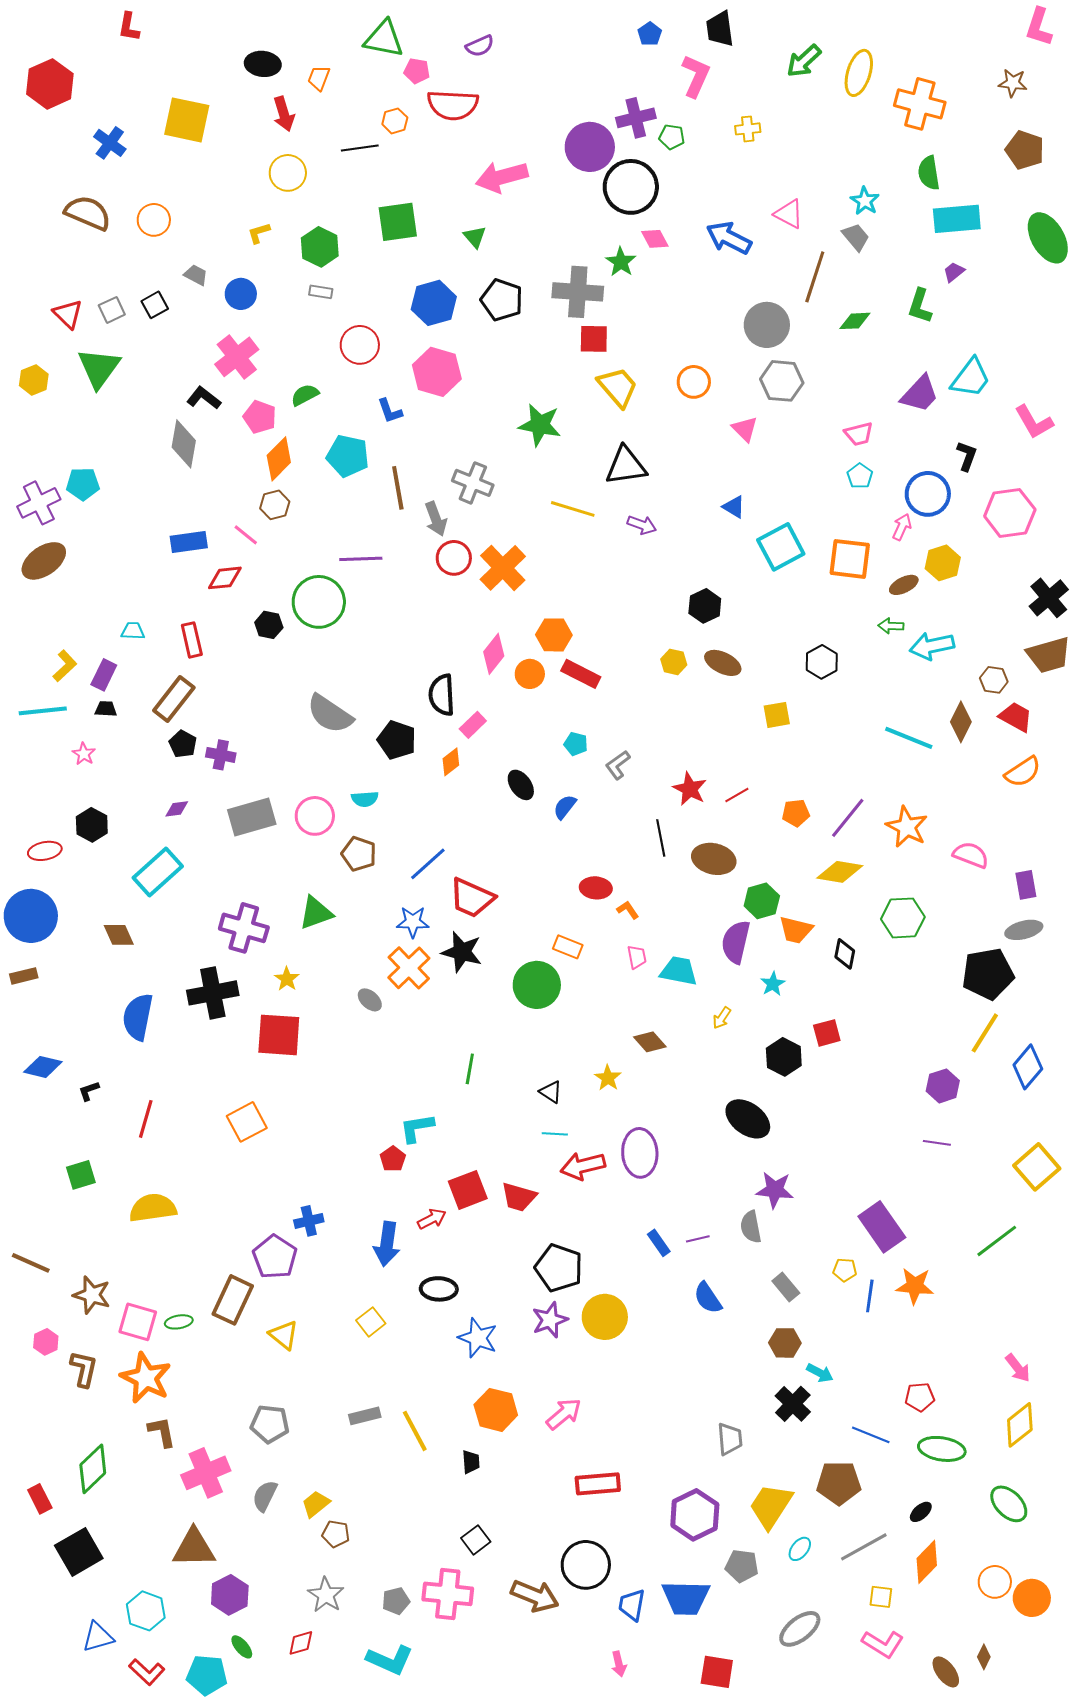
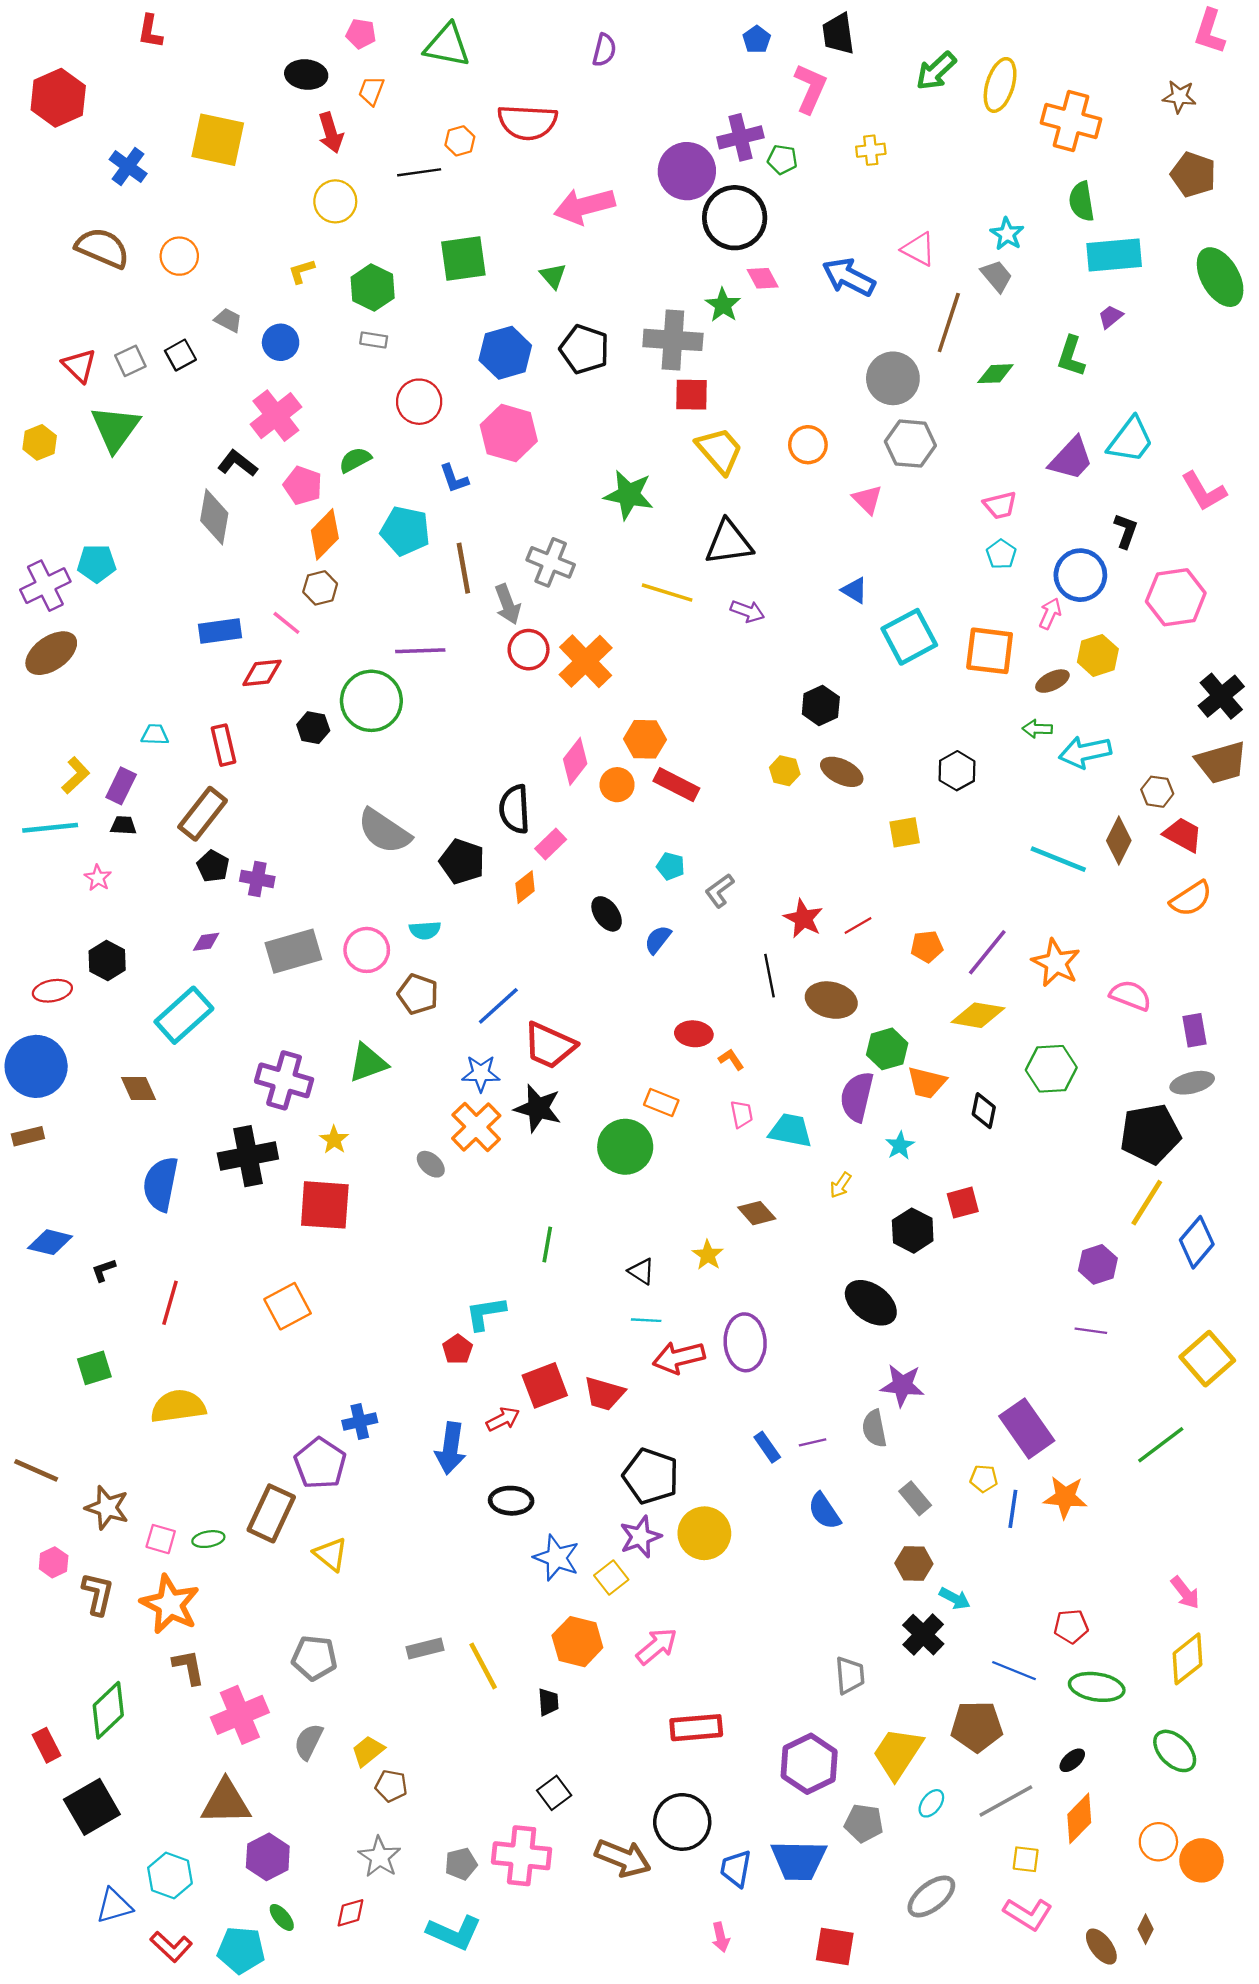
purple semicircle: (480, 46) -> (604, 50), moved, turned -52
pink pentagon: (417, 71) -> (361, 34), moved
pink square: (138, 1322) -> (161, 1539), size x0.7
yellow square: (371, 1322) -> (611, 1577), moved

